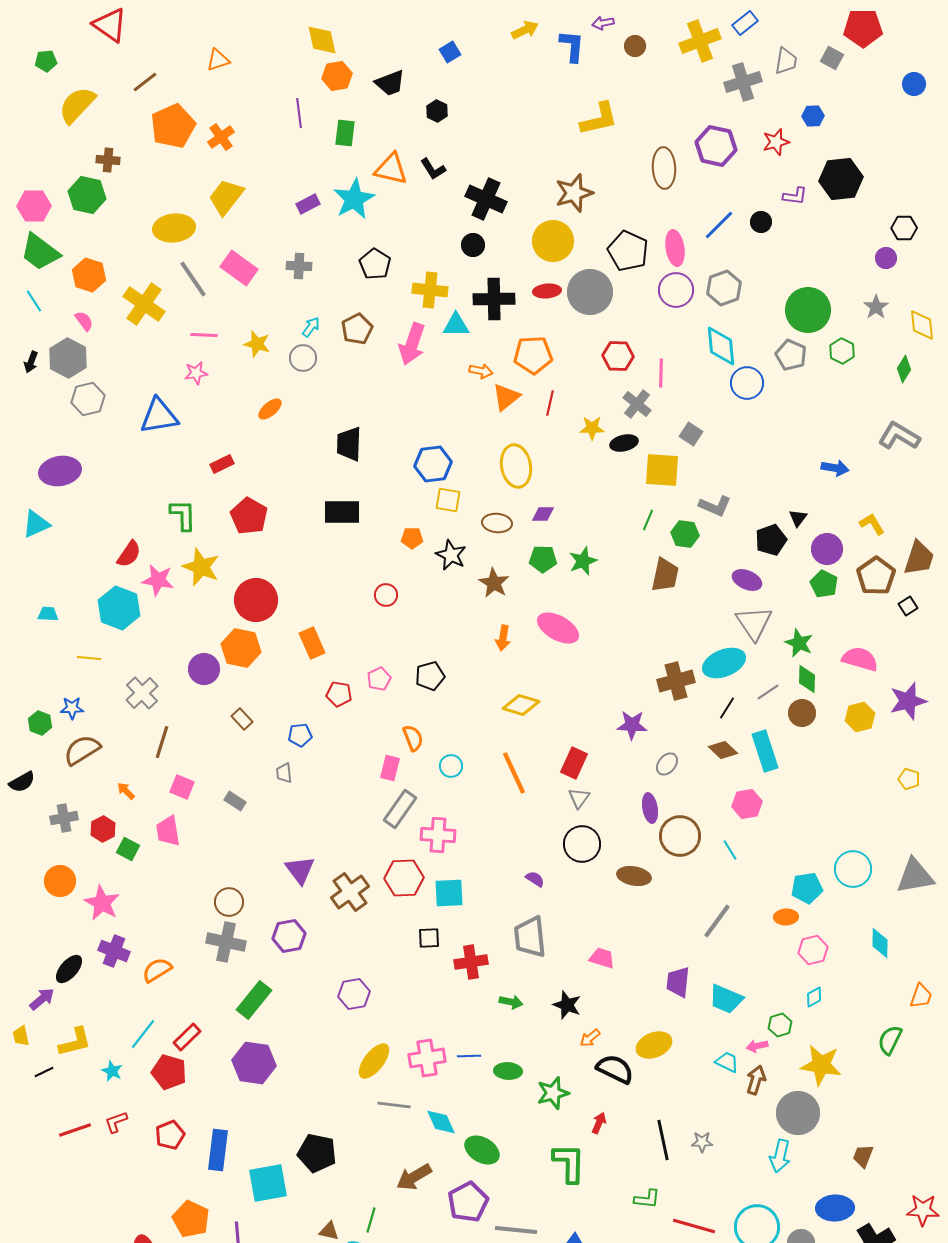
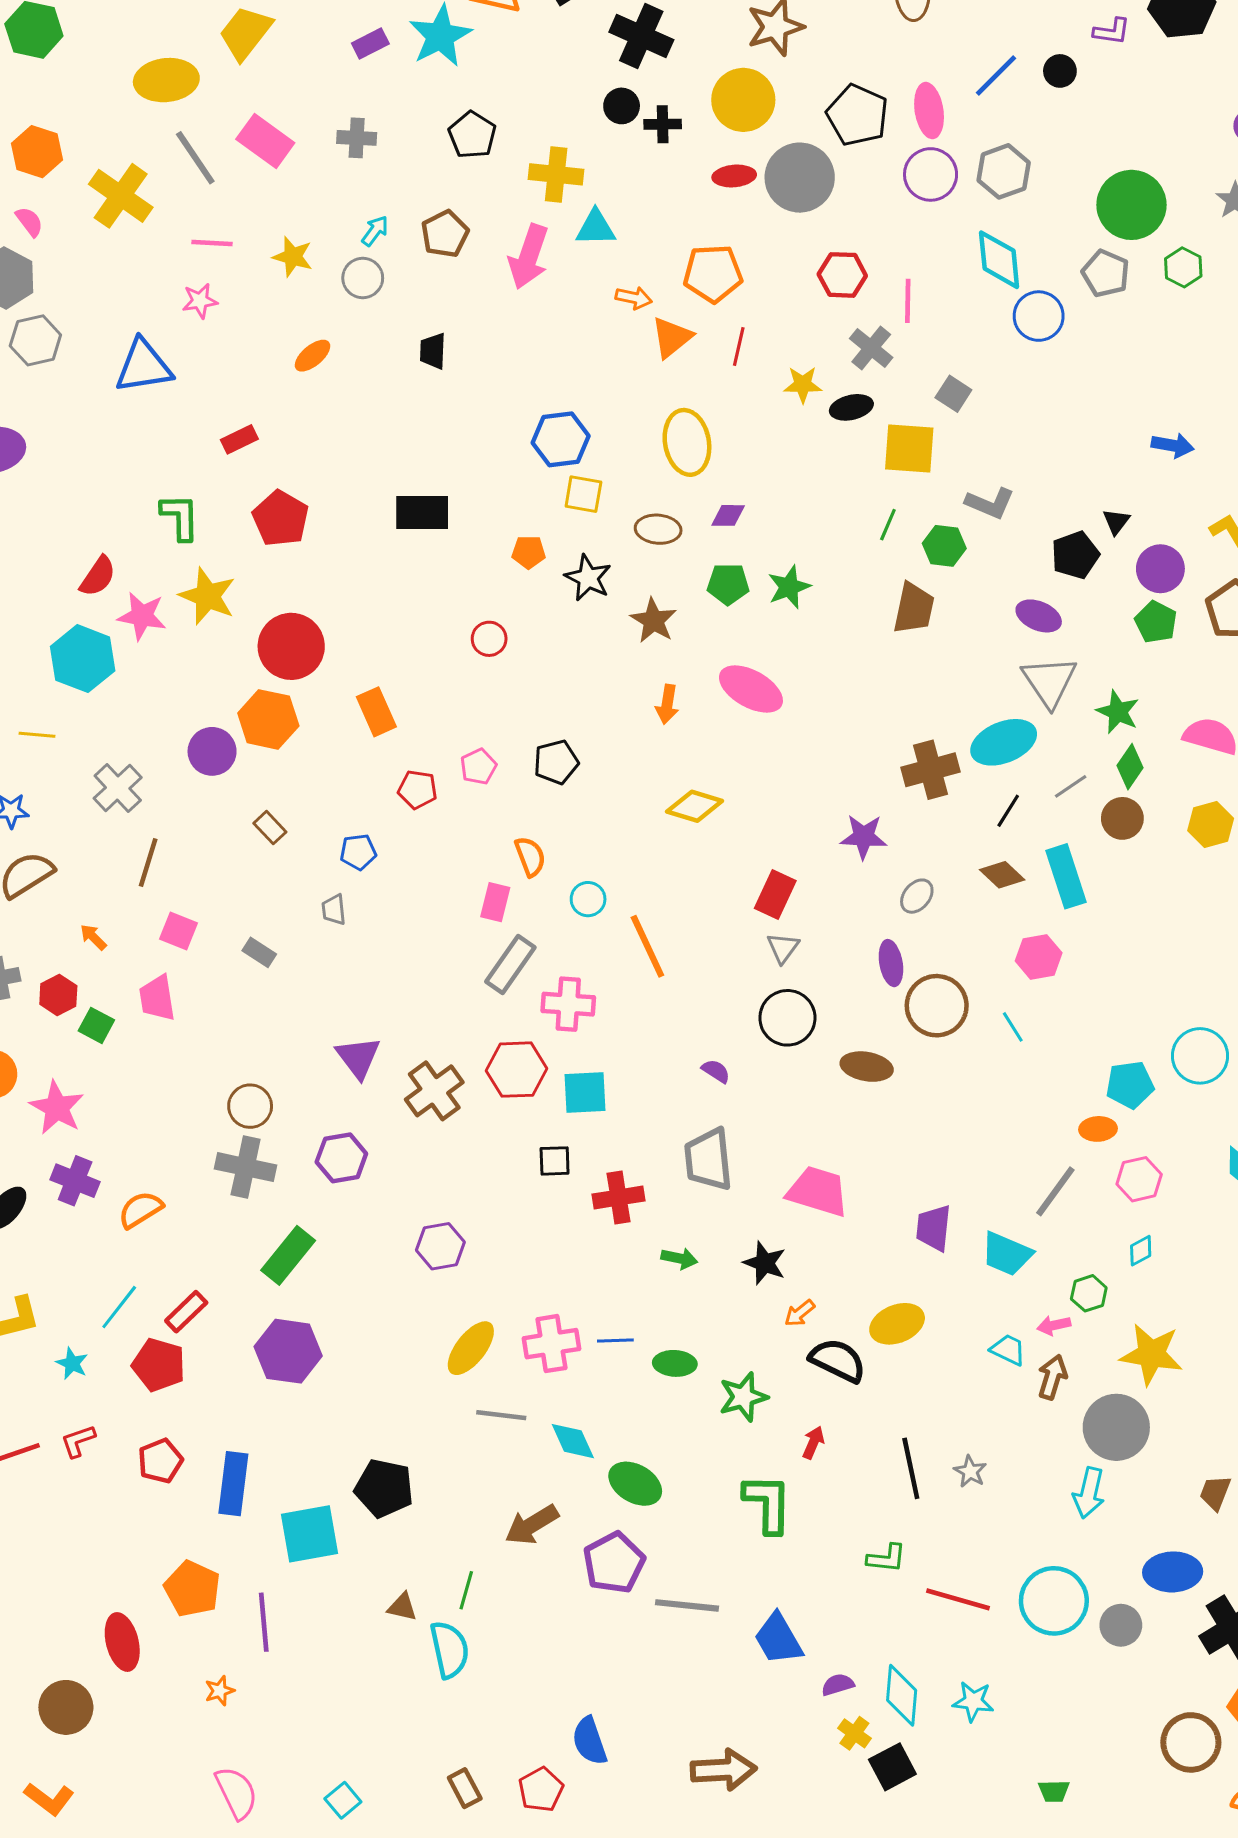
black cross: (494, 299) -> (663, 124), moved, size x0.6
black trapezoid: (349, 444) -> (433, 351), moved, size x0.7
green diamond: (807, 679) -> (1130, 767), turned 32
orange line: (514, 773) -> (647, 946), moved
gray line: (717, 921) -> (1055, 1191), moved
pink trapezoid: (602, 958) -> (818, 1191), size x1.6
gray star: (702, 1142) -> (970, 1471), turned 30

